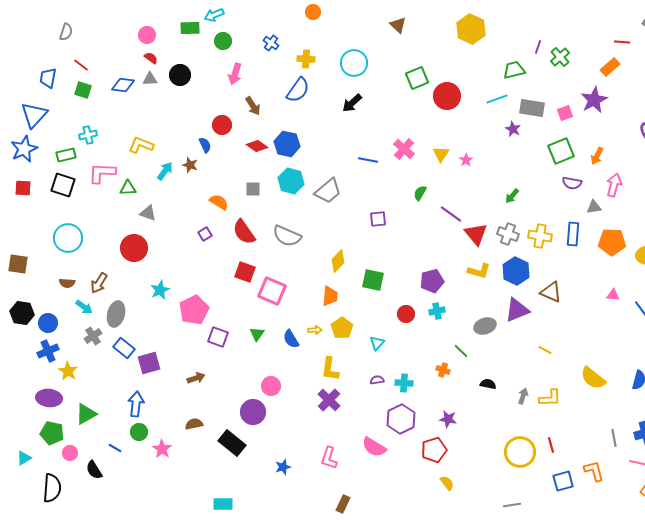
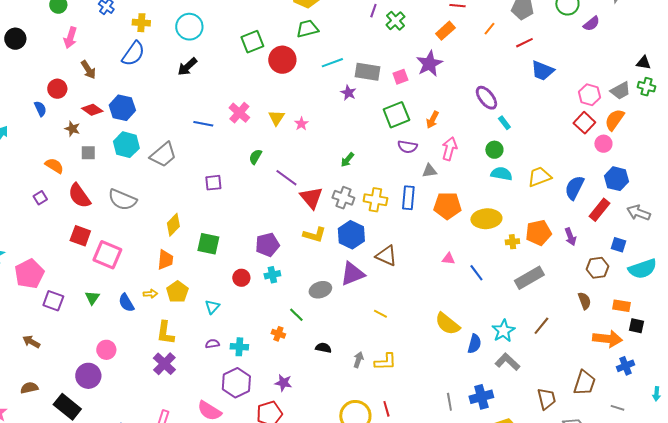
green trapezoid: (514, 70) -> (307, 29), moved
brown star: (190, 165) -> (72, 129), moved
brown arrow: (196, 378) -> (31, 342), turned -132
yellow semicircle: (593, 378) -> (447, 324), moved

